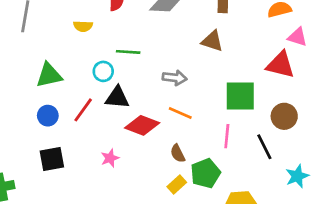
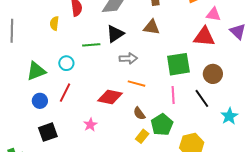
yellow semicircle: (83, 26) -> (54, 23), moved, turned 104
cyan circle: (103, 71) -> (66, 63), moved
black triangle: (117, 98) -> (115, 34), moved, turned -30

